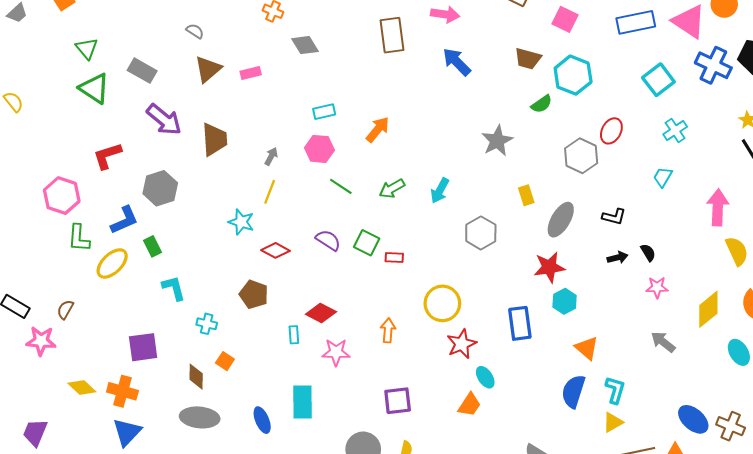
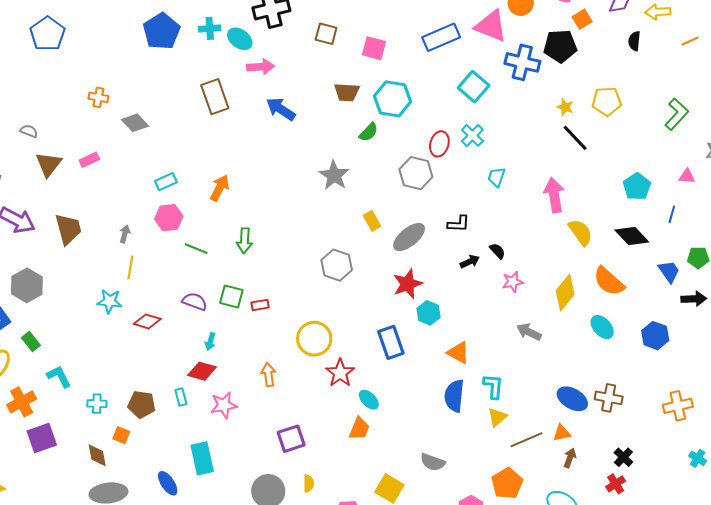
cyan cross: (675, 130) -> (472, 135), moved
green arrow: (392, 189) -> (244, 241), turned -45
cyan arrow: (440, 191) -> (210, 342), moved, size x0.7
gray ellipse: (561, 220) -> (409, 237), turned 32
brown pentagon: (254, 294) -> (142, 404), moved
orange cross: (122, 391) -> (22, 402), moved, turned -32

